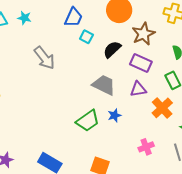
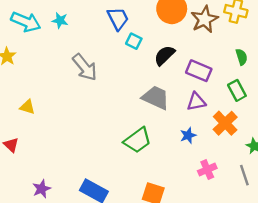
blue trapezoid: (73, 17) -> (118, 19), turned -50
brown star: (143, 34) -> (204, 19), moved
blue star: (114, 115) -> (188, 135), moved

